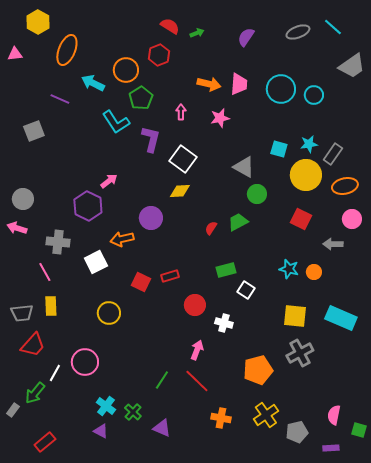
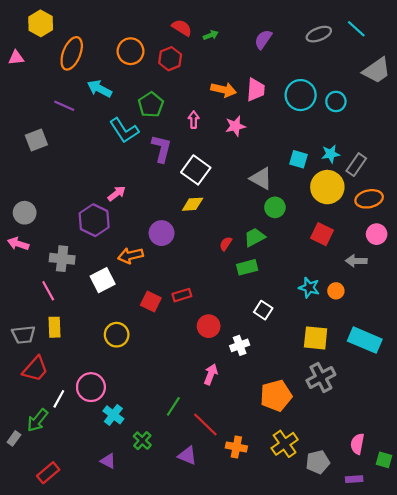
orange circle: (126, 70) -> (131, 51), moved
green rectangle: (226, 270) -> (247, 267), moved
white cross: (224, 323) -> (240, 345), turned -36
red line: (197, 381) -> (205, 425), moved
cyan cross: (106, 406) -> (113, 415), moved
purple triangle: (162, 428) -> (187, 456), moved

